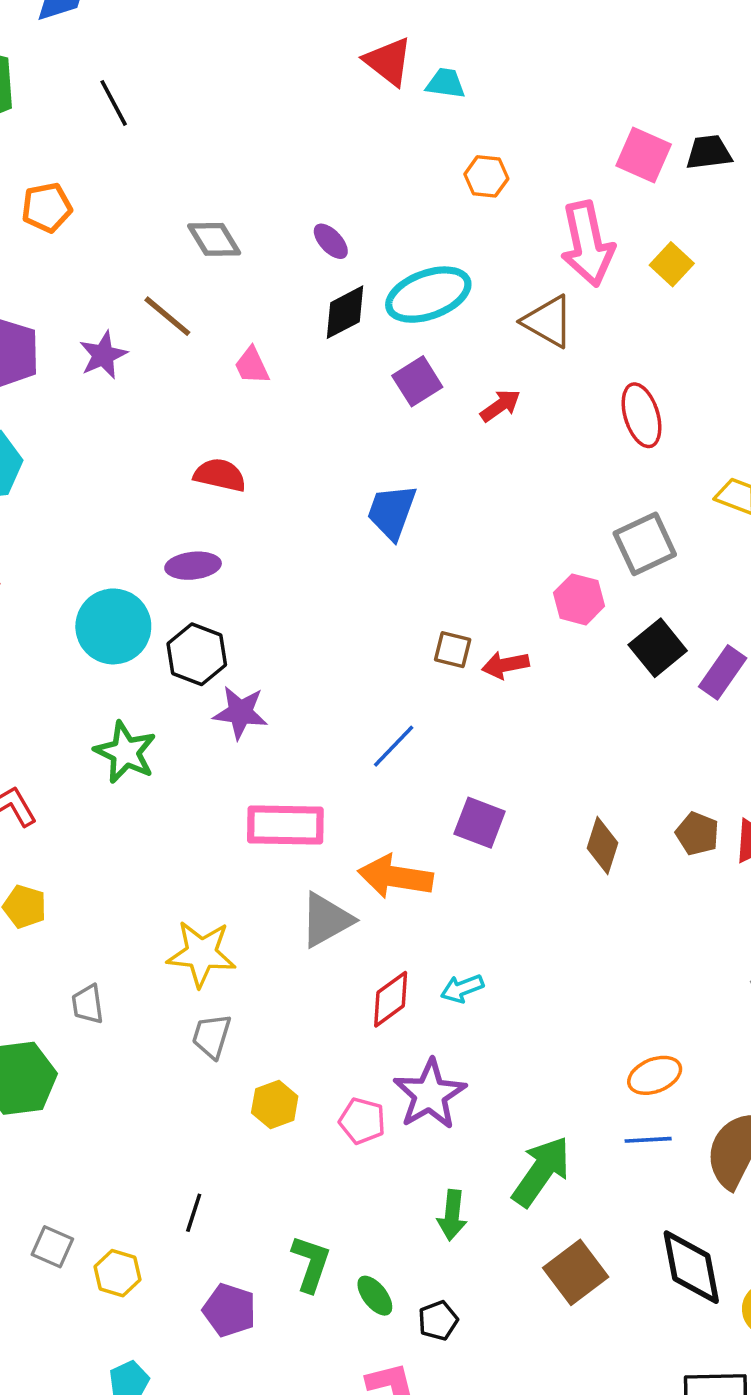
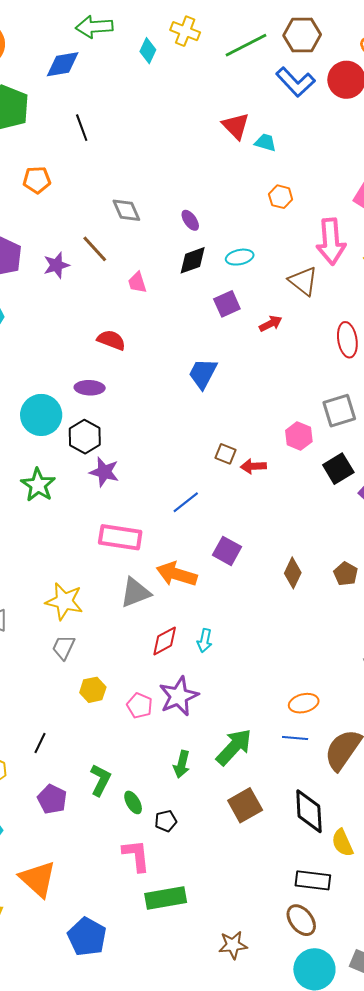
cyan ellipse: (428, 295) -> (240, 257), size x0.6
cyan arrow: (462, 988) -> (205, 641), turned -65

